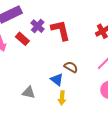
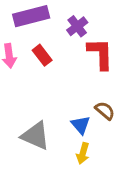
purple cross: (38, 26) -> (77, 26), moved
gray triangle: (29, 92) -> (35, 136), size x1.5

